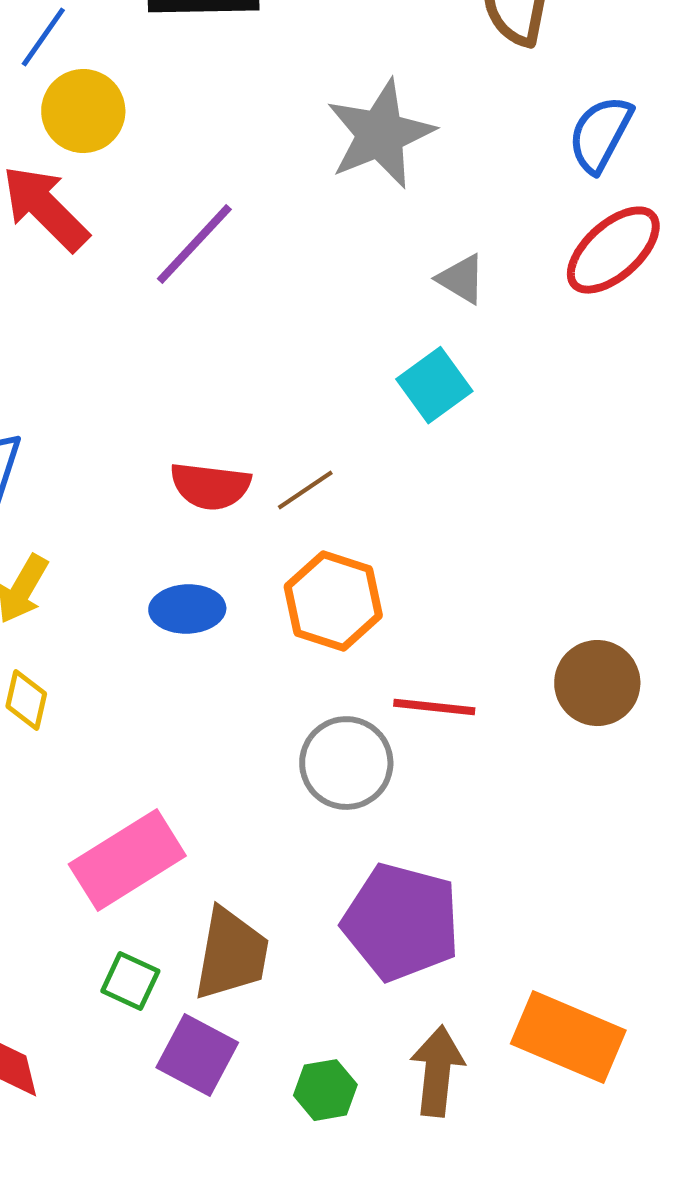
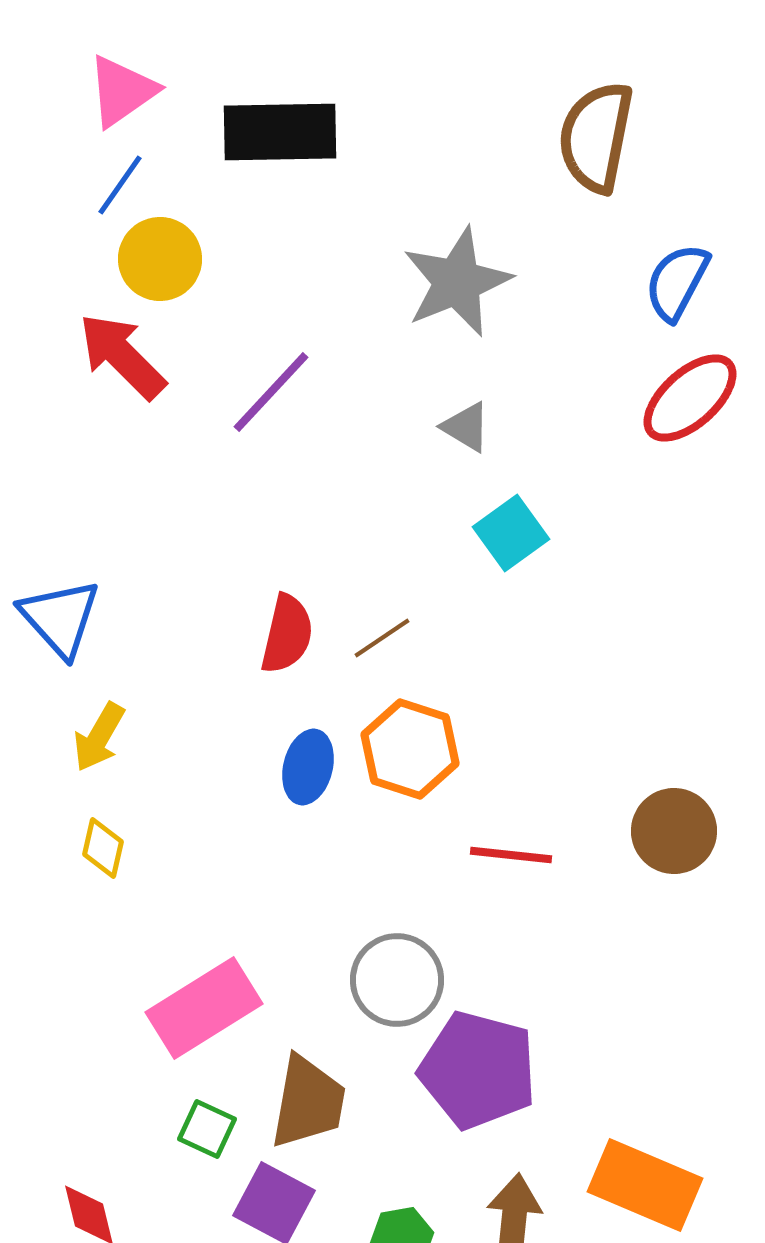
gray triangle: (461, 279) -> (466, 427), moved
red semicircle: (210, 486) -> (287, 634), turned -84
blue ellipse: (187, 609) -> (308, 767), moved, turned -74
gray circle: (346, 763) -> (397, 980), moved

